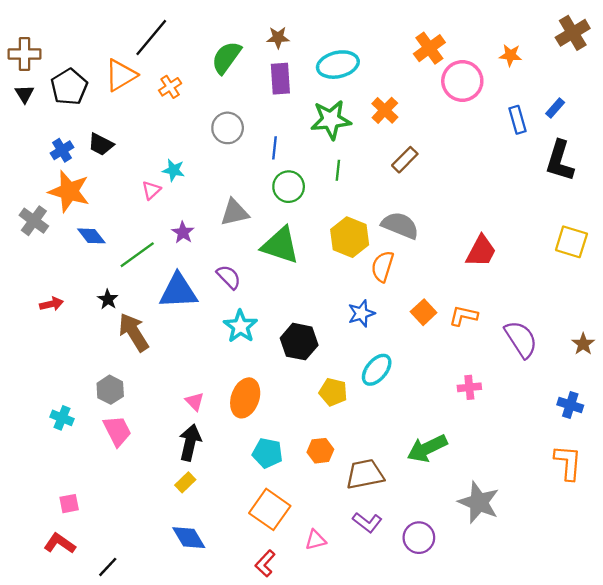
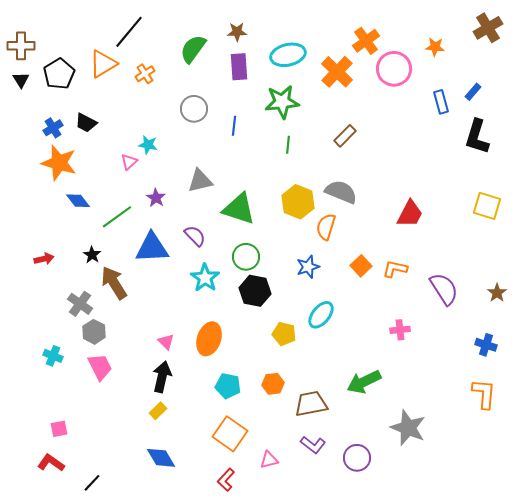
orange cross: (385, 110) -> (337, 72), moved, size x1.4
green circle: (289, 187) -> (246, 257), moved
gray cross: (34, 221) -> (80, 304), moved

